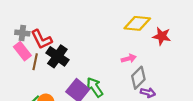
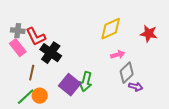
yellow diamond: (137, 23) -> (111, 29), moved, turned -30
brown line: (35, 62) -> (32, 73), moved
green arrow: (95, 87) -> (86, 82), turned -132

